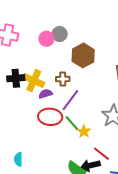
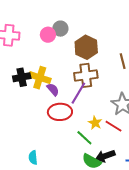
brown cross: (63, 79) -> (86, 75), moved, size x1.6
purple semicircle: (46, 94) -> (53, 89), turned 72
green line: (72, 123) -> (84, 138), moved
red line: (101, 154) -> (113, 126), moved

